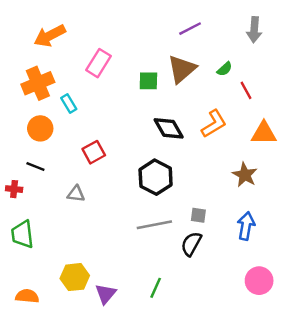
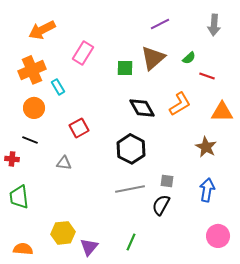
red line: (246, 90) -> (207, 76), turned -42

